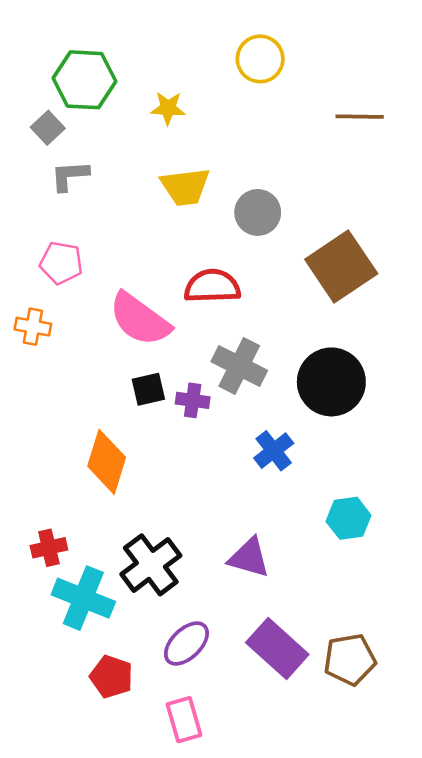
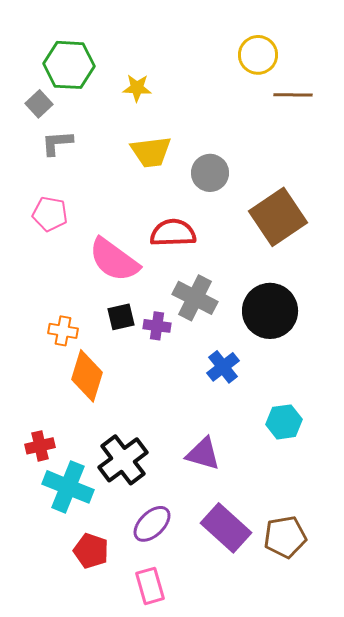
yellow circle: (260, 59) -> (258, 55), moved
orange cross: (33, 327) -> (63, 331), moved

